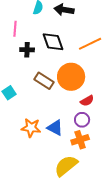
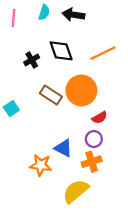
pink line: (15, 29) -> (14, 18), moved
black cross: (27, 50) -> (32, 60), turned -32
orange star: (31, 128) -> (41, 165), moved

